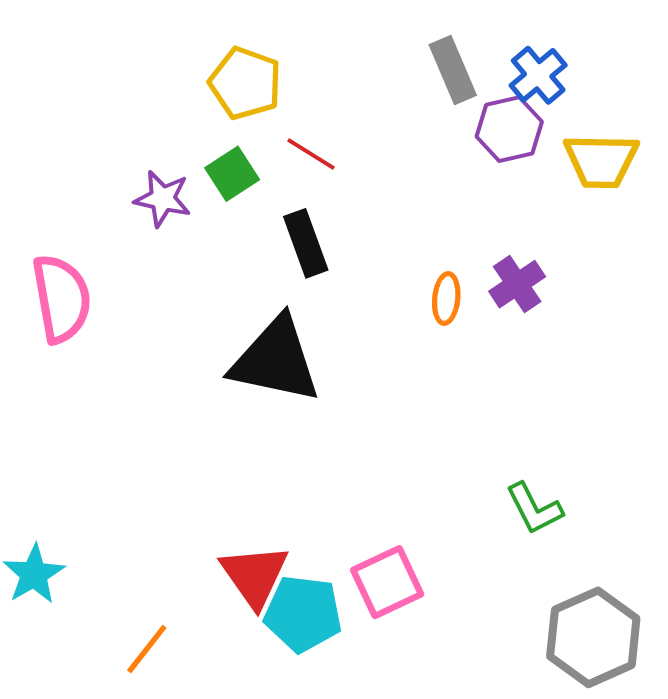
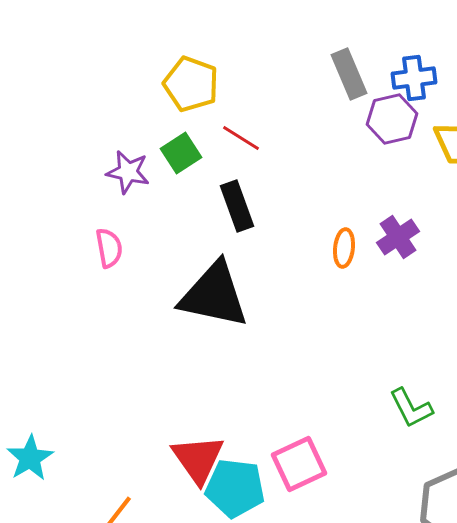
blue cross: (538, 75) -> (414, 78), turned 33
pink semicircle: (61, 298) -> (109, 248), moved, size x0.6

